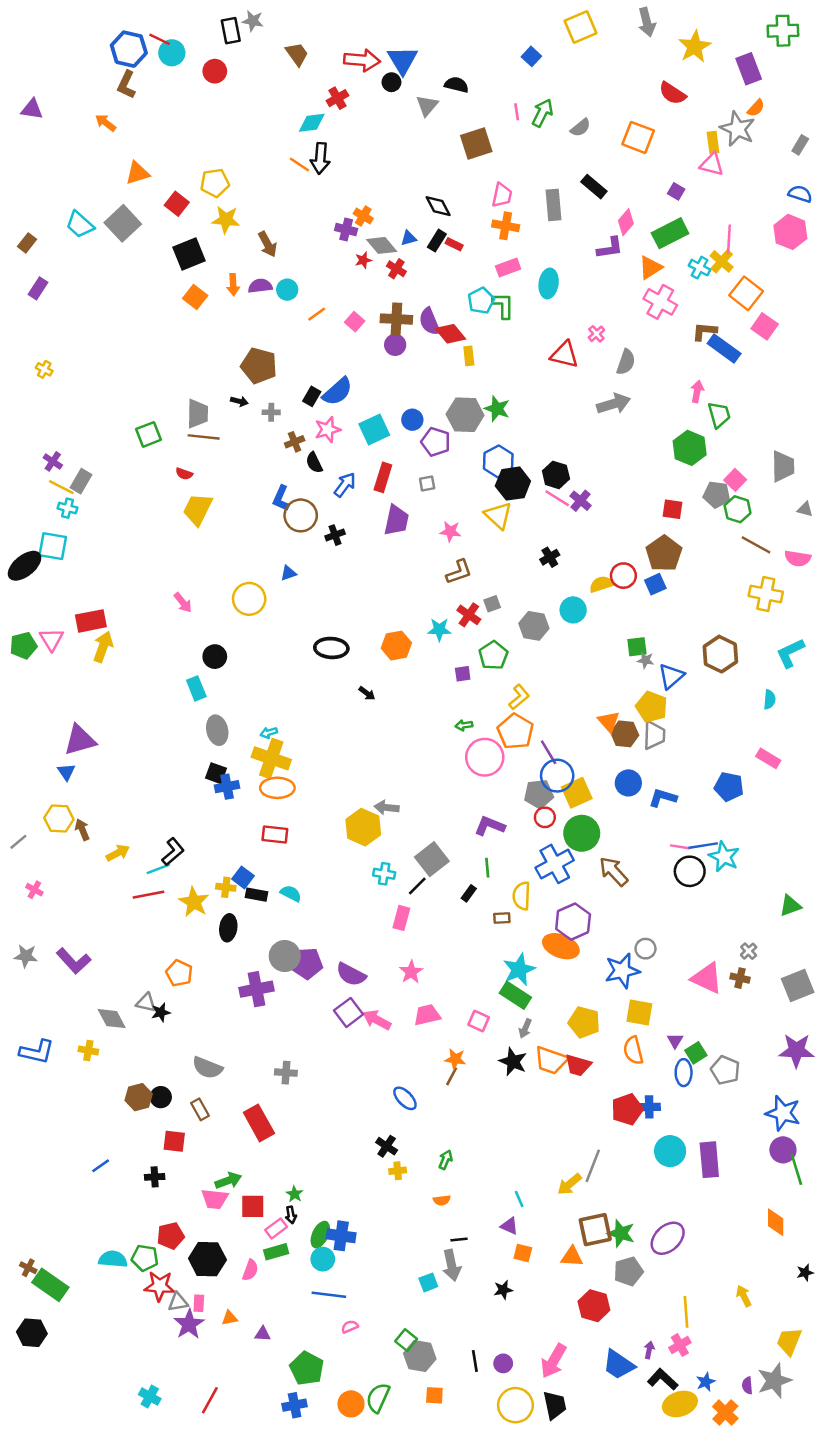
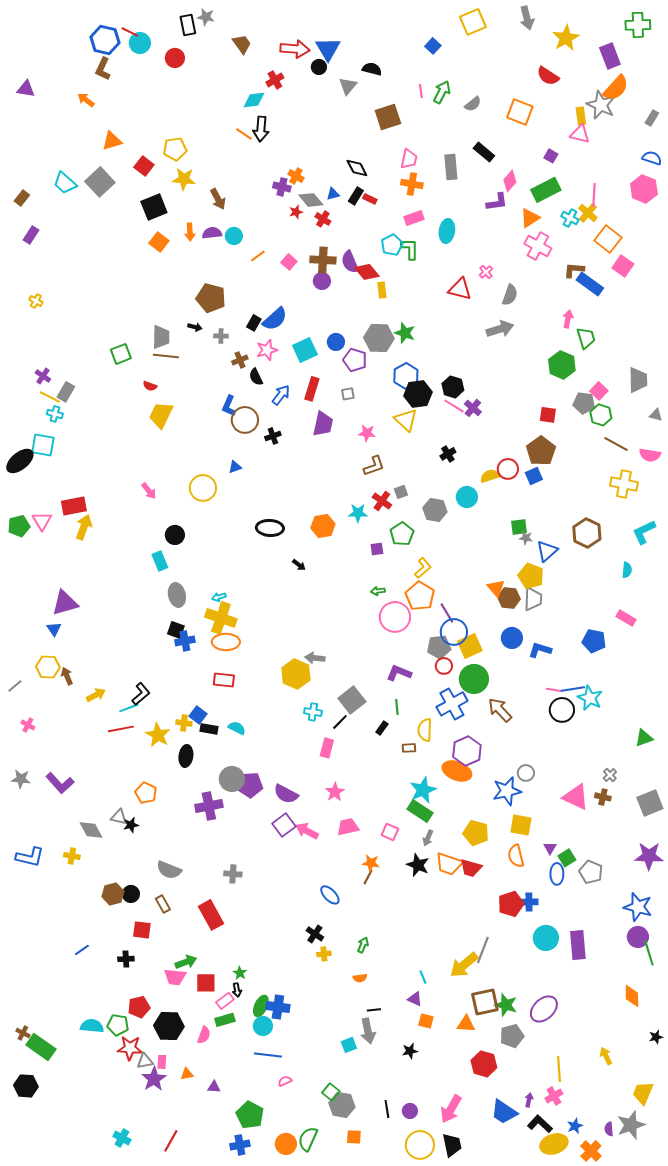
orange semicircle: (756, 108) -> (616, 88), size x1.8
yellow arrow: (569, 1184) -> (464, 965), size x1.4

